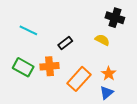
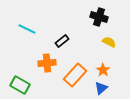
black cross: (115, 18) -> (99, 17), moved
yellow semicircle: (102, 40) -> (109, 42), moved
green rectangle: (23, 67) -> (20, 85), moved

